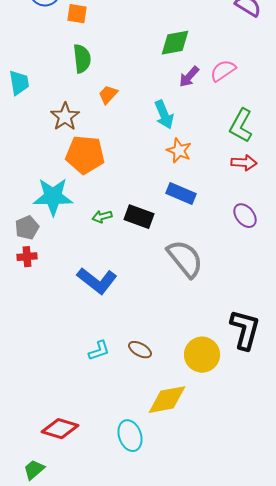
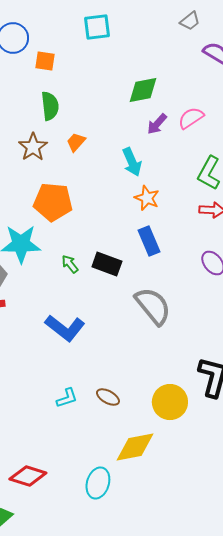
brown star: (65, 117) -> (33, 147), moved
blue rectangle: (181, 194) -> (149, 241), turned 44
green arrow: (102, 217) -> (70, 264), turned 66
cyan ellipse: (130, 436) -> (98, 483), turned 36

